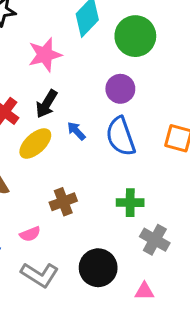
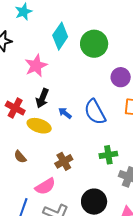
purple circle: (120, 89) -> (121, 77), moved
yellow ellipse: (35, 143) -> (39, 126), turned 70
pink semicircle: (30, 234) -> (45, 186), size x1.5

